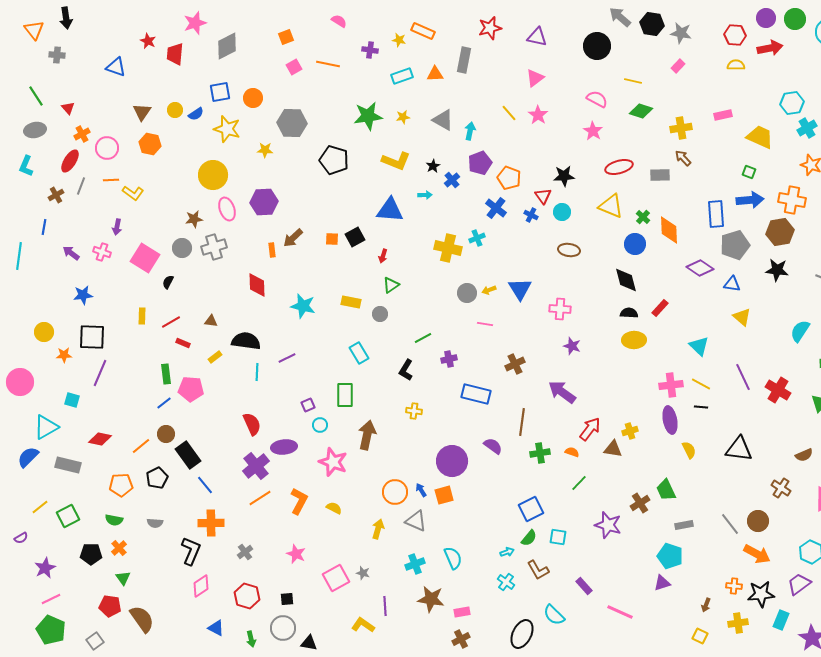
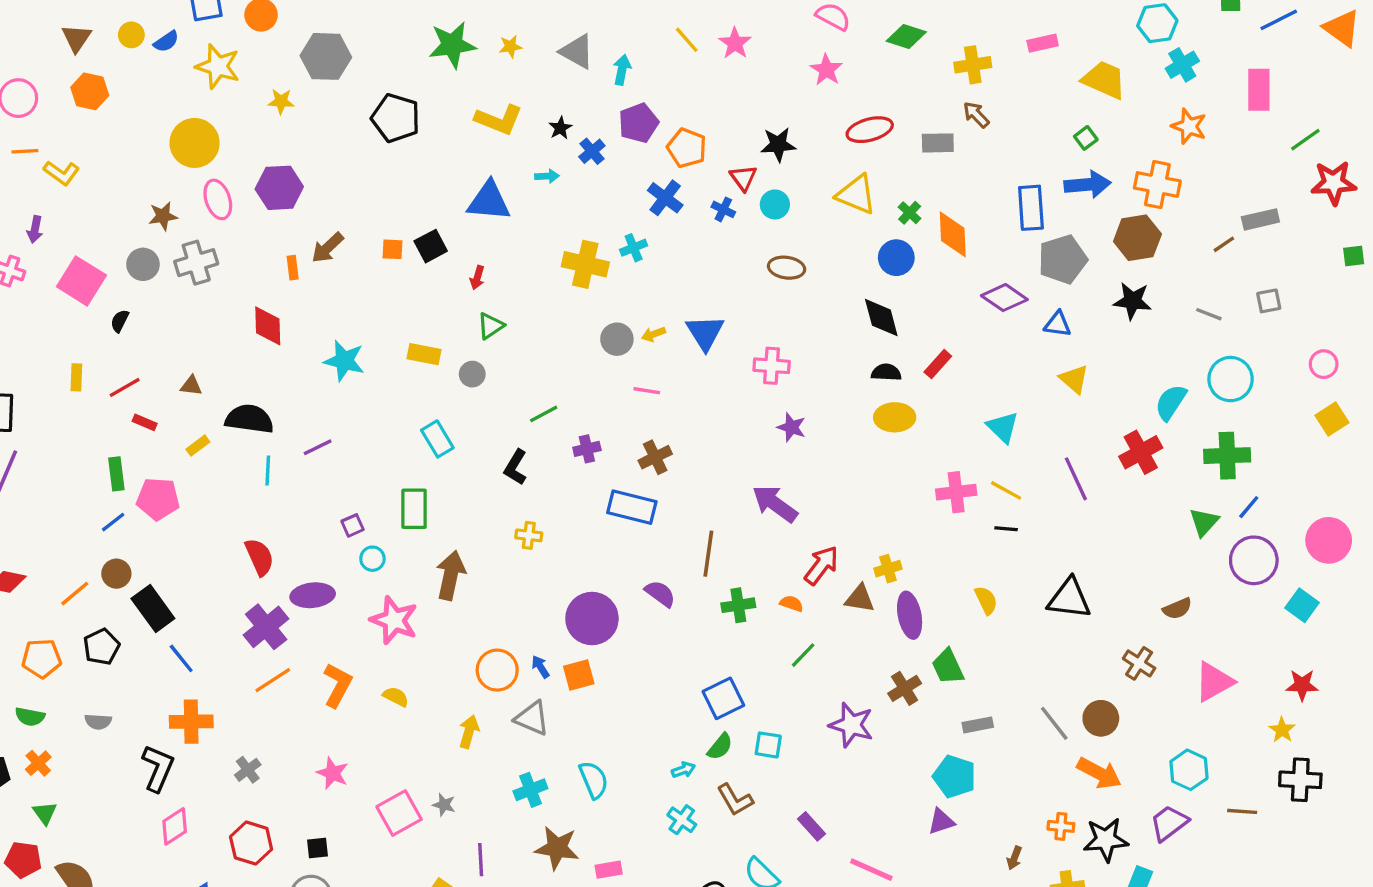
green square: (749, 172) -> (1086, 138), turned 32
brown cross: (515, 364) -> (655, 457), moved
red cross: (778, 390) -> (1141, 452), moved, turned 30
purple ellipse: (670, 420) -> (910, 615), moved

